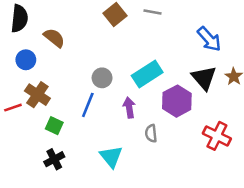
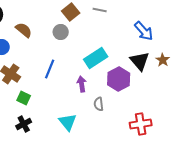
gray circle: (102, 78) -> (61, 32), moved
blue line: (88, 105) -> (50, 69), moved
red cross: (217, 136) -> (141, 124), moved, turned -35

